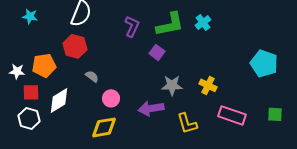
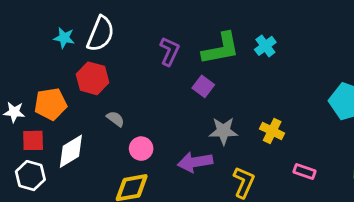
cyan star: (30, 16) -> (64, 38), moved
pink rectangle: (232, 115) -> (305, 172), size x0.6
yellow L-shape: (187, 123) -> (244, 182), turned -140

